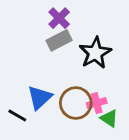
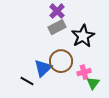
brown circle: (76, 103) -> (61, 61), moved
green triangle: (109, 118) -> (93, 83), turned 32

